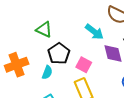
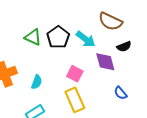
black pentagon: (59, 54) -> (58, 37), moved

